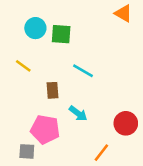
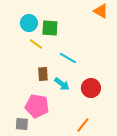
yellow line: (23, 66) -> (36, 44), moved
cyan arrow: (78, 114) -> (62, 84), moved
red circle: (126, 123) -> (91, 88), moved

